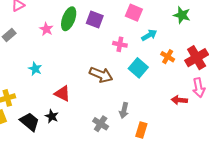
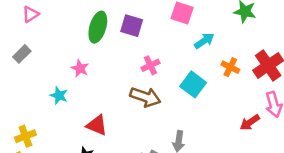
pink star: (46, 29) -> (80, 68), moved
pink cross: (120, 44) -> (150, 65), moved, turned -32
red arrow: (179, 100) -> (250, 122), turned -35

